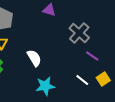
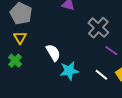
cyan star: (45, 86) -> (69, 71), moved

